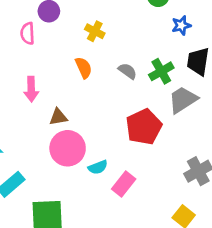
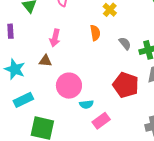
brown triangle: (58, 117) -> (45, 61), moved
red pentagon: (144, 127) -> (126, 85), turned 30

